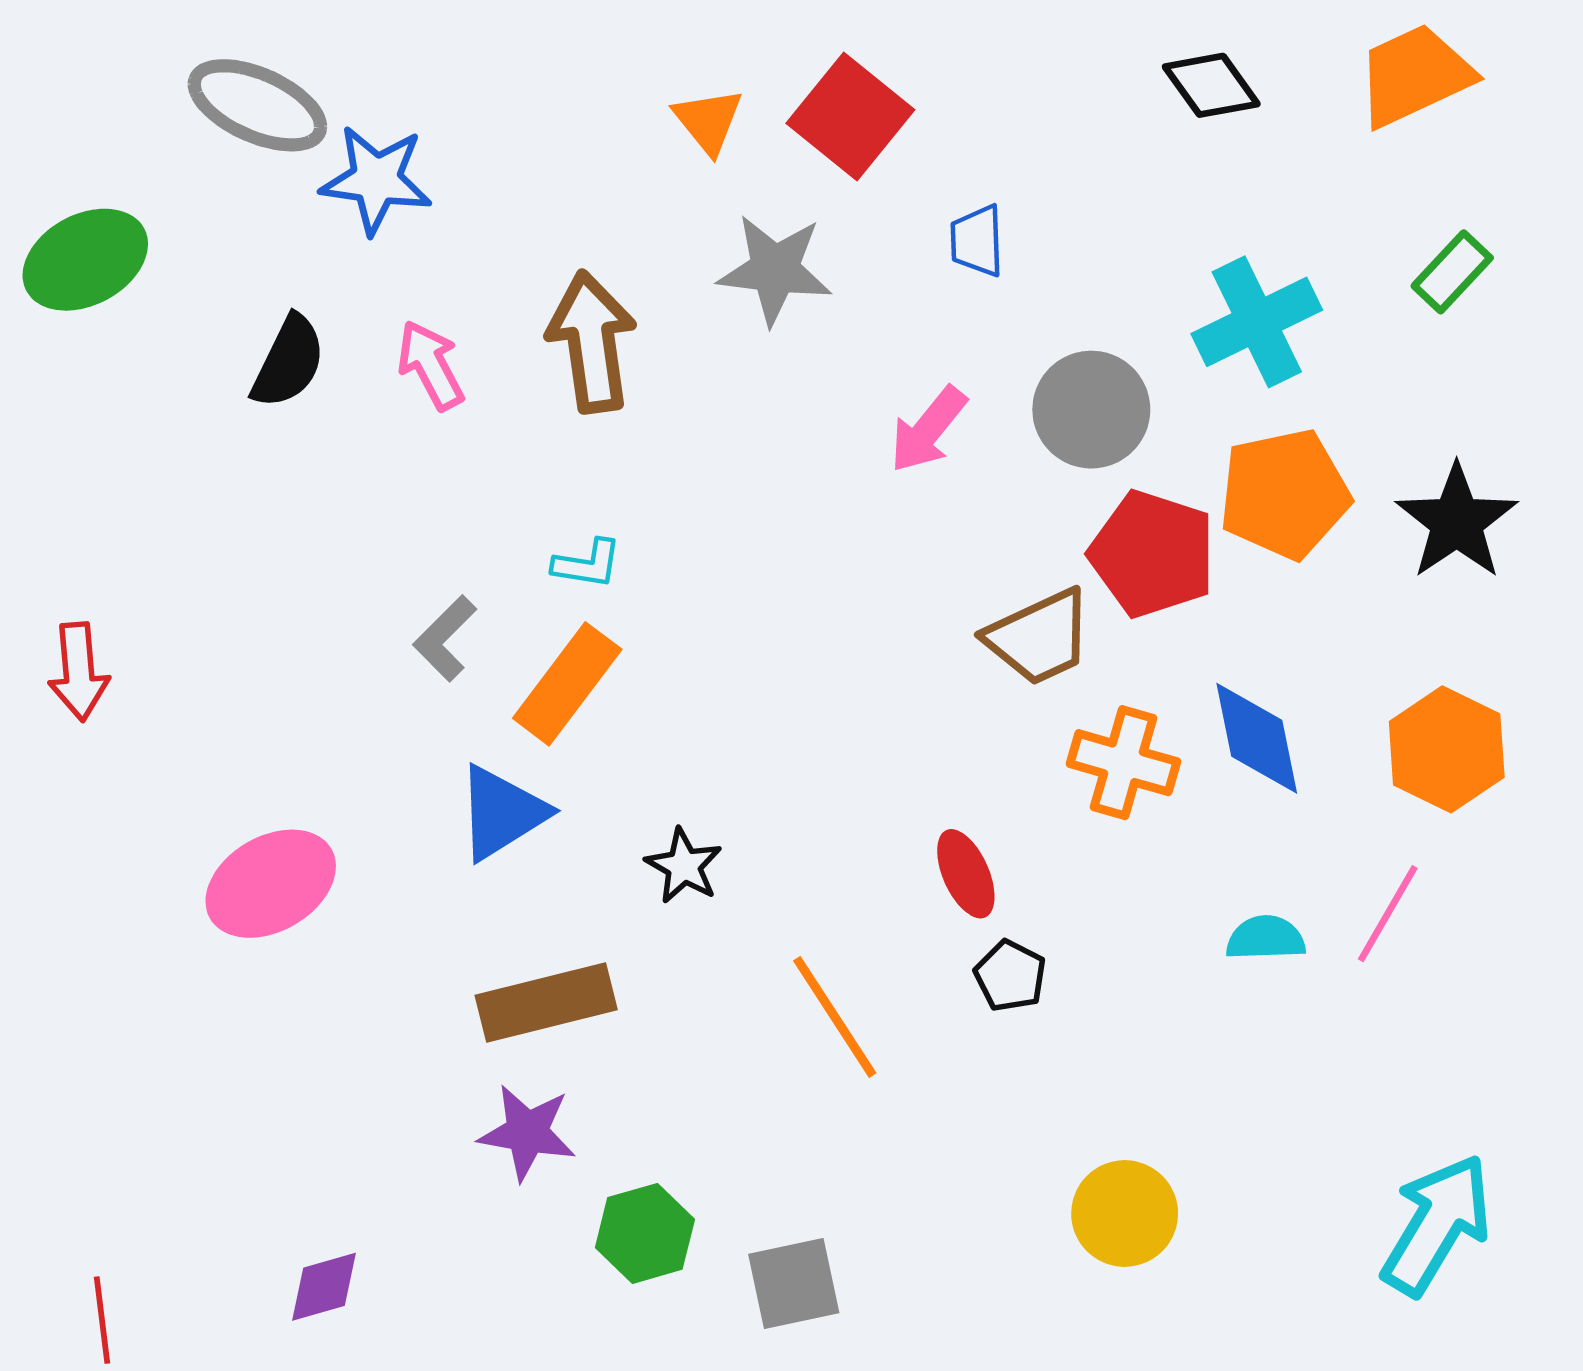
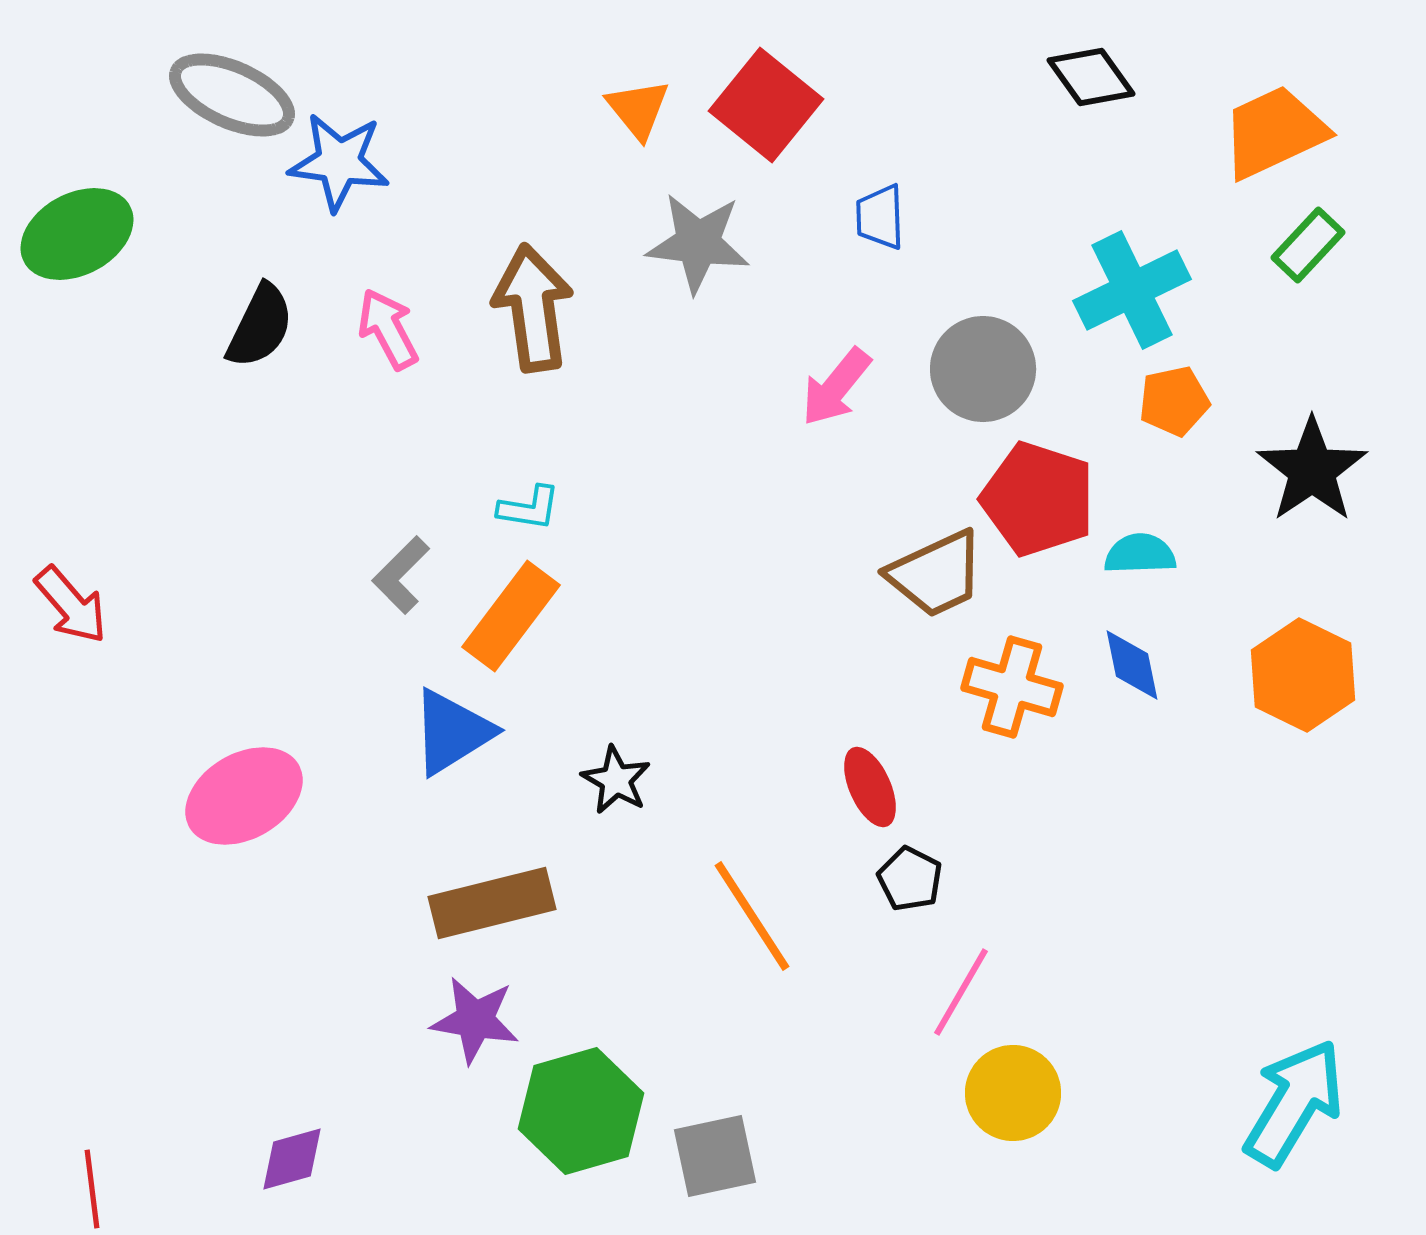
orange trapezoid: (1414, 75) -> (1274, 132), moved
orange pentagon: (1285, 494) -> (1174, 401), moved, size x0.6
red arrow: (79, 672) -> (71, 605), turned -36
blue diamond: (1257, 738) -> (1132, 665), size x0.7
pink line: (1388, 914) -> (961, 992), moved
cyan semicircle: (1266, 938) -> (1140, 554), moved
green hexagon: (645, 1233) -> (581, 1111), size x1.4

